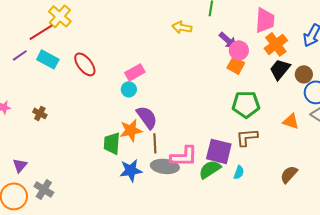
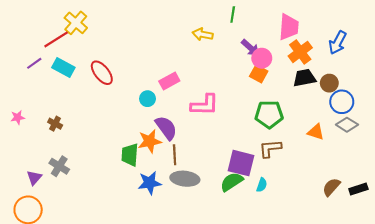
black trapezoid: (280, 69) -> (304, 78), turned 40
pink rectangle: (135, 72) -> (169, 81), moved
pink L-shape: (184, 156) -> (205, 105), moved
brown semicircle: (289, 174) -> (331, 187), moved
gray cross: (44, 189) -> (59, 166), moved

